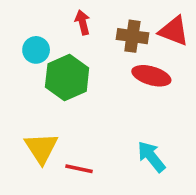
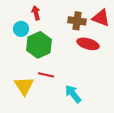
red arrow: (83, 22) -> (36, 13), moved
cyan arrow: (151, 157) -> (73, 94), moved
red line: (79, 169) -> (46, 75), moved

